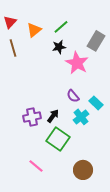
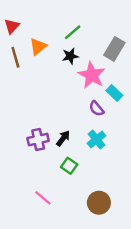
orange triangle: (34, 30) -> (38, 47), moved
purple semicircle: (73, 96) -> (97, 109), moved
cyan rectangle: (96, 103) -> (114, 93), moved
green square: (58, 139) -> (69, 166), size x0.6

